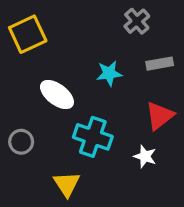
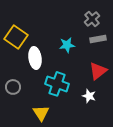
gray cross: (137, 21) -> (92, 19), moved
yellow square: (28, 34) -> (16, 37), moved, turned -30
white ellipse: (57, 95) -> (35, 58), turned 45

